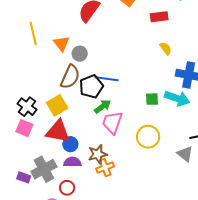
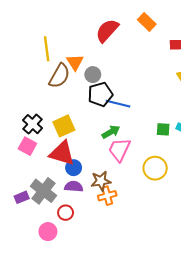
brown semicircle: (70, 77) -> (59, 76), moved
black pentagon: (91, 87) -> (100, 94), moved
gray cross: (44, 169) -> (43, 191), turned -30
purple rectangle: (24, 177) -> (22, 197), turned -48

